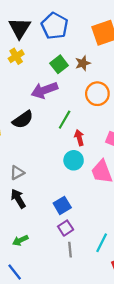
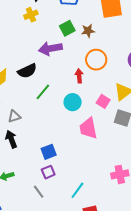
green line: (65, 120) -> (43, 92), moved
red arrow: (79, 138) -> (79, 76), moved
cyan circle: (74, 160) -> (73, 102), moved
gray line: (70, 250) -> (39, 192), moved, turned -40

